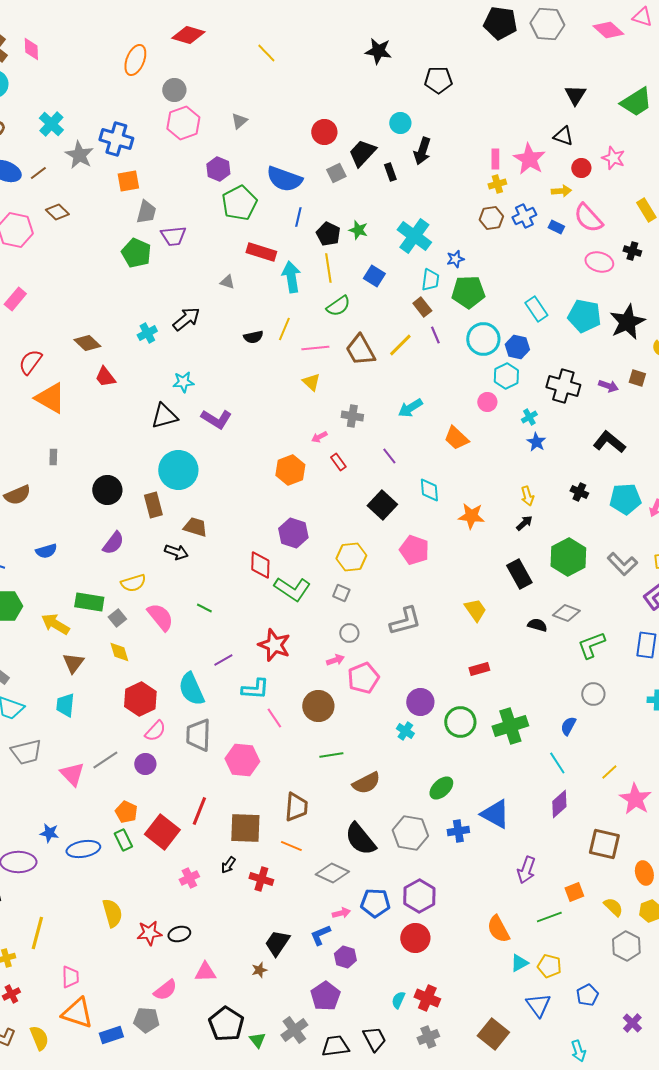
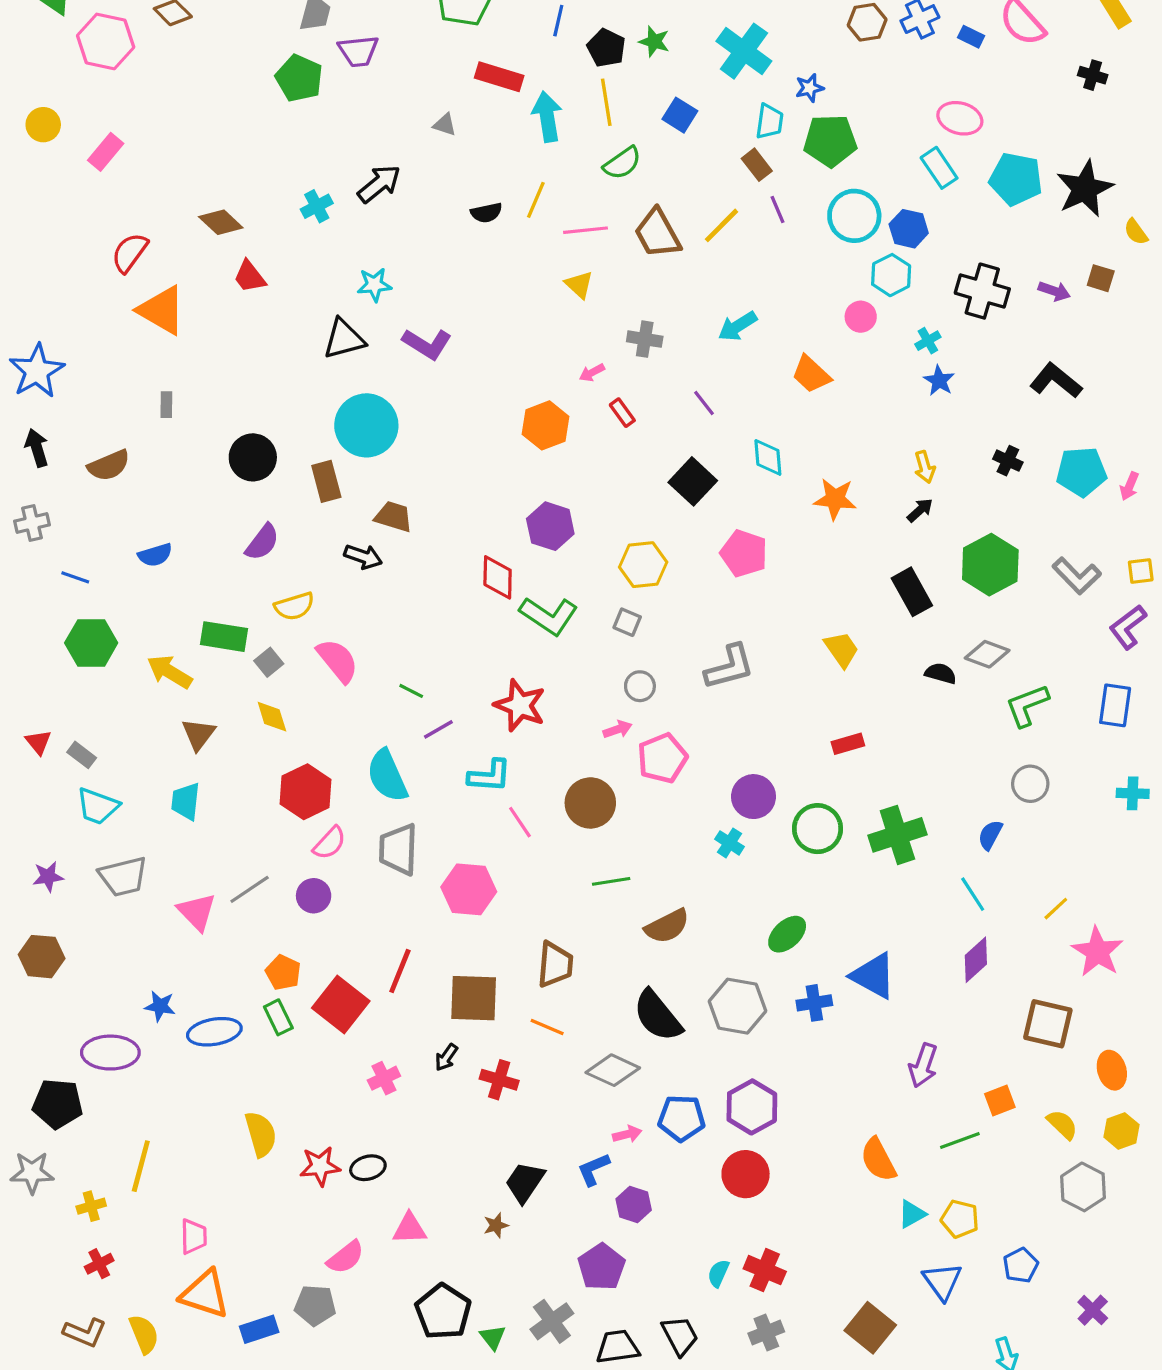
pink ellipse: (599, 262) -> (960, 118), moved
green line: (204, 608) -> (411, 691), moved

